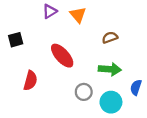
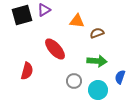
orange triangle: (78, 15) -> (77, 21), moved, turned -42
black square: (16, 40) -> (22, 15), moved, size x1.5

